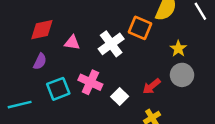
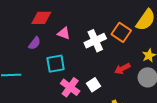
pink cross: (90, 82) -> (70, 87), moved
red arrow: (151, 86) -> (122, 69), moved
cyan square: (58, 89) -> (56, 64), moved

